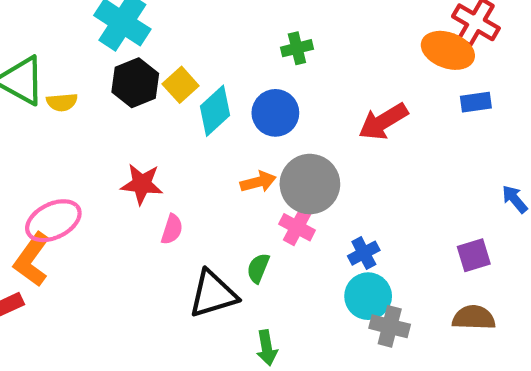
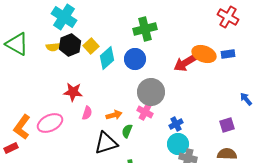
green cross: (297, 48) -> (145, 29), size x1.6
orange ellipse: (448, 50) -> (204, 54), moved
yellow semicircle: (62, 102) -> (53, 47), moved
orange arrow: (258, 182) -> (114, 115), moved
pink ellipse: (53, 221) -> (50, 123), moved

